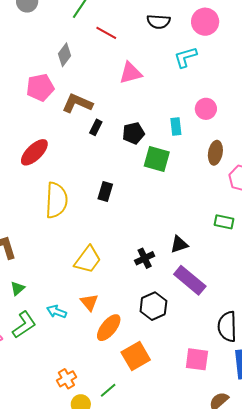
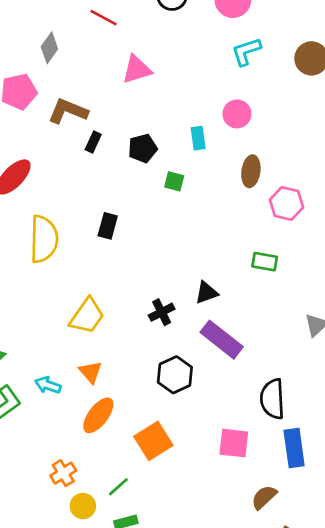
cyan L-shape: (185, 57) -> (246, 52), moved
green square: (157, 159) -> (174, 181), size x0.6
orange ellipse: (109, 328) -> (98, 415), moved

